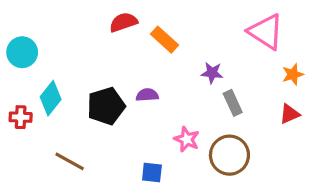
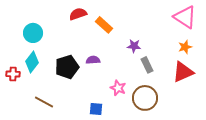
pink triangle: (266, 32) -> (185, 17), moved
cyan circle: (22, 52) -> (33, 33), moved
red triangle: (290, 114) -> (183, 72), size x1.6

